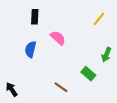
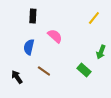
brown line: (61, 87) -> (44, 71), moved
black arrow: (12, 89) -> (17, 77), moved

